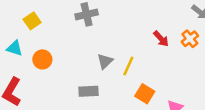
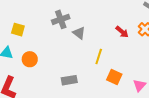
yellow square: (32, 21) -> (18, 30), turned -32
gray triangle: (105, 61) -> (79, 33), moved, turned -32

